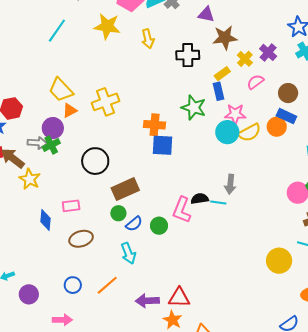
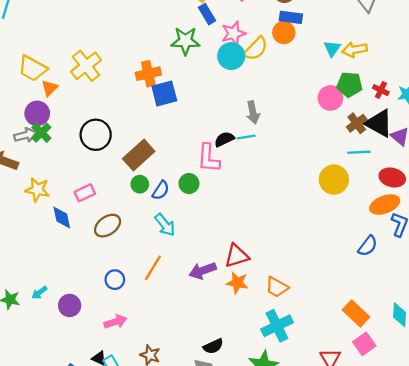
yellow star: (30, 179) -> (37, 190), moved

